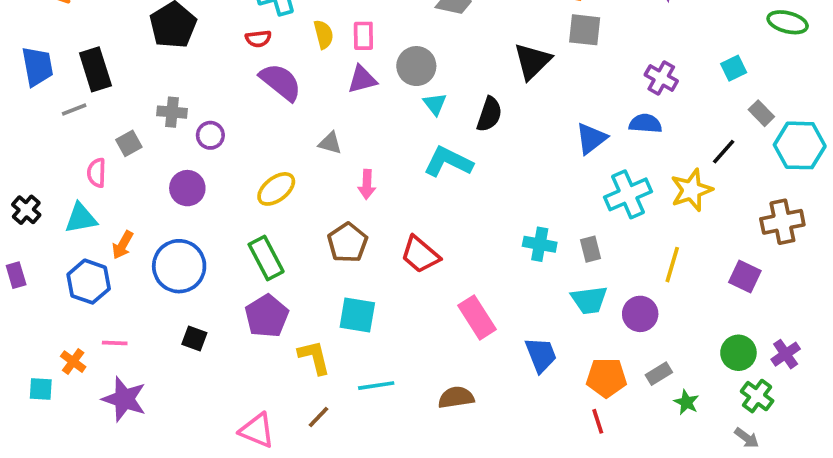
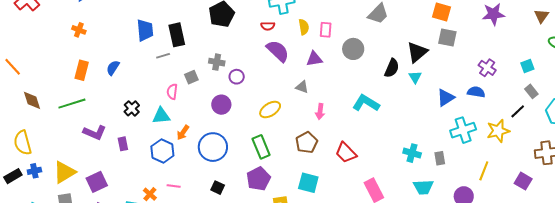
purple triangle: (362, 79) -> (314, 59), moved
cyan triangle: (435, 104) -> (415, 77), moved
gray rectangle: (761, 113) -> (531, 91), moved
black semicircle: (489, 114) -> (392, 68), moved
cyan trapezoid: (589, 300) -> (423, 187), moved

